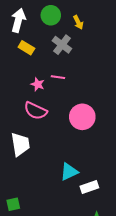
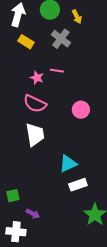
pink circle: (82, 117) -> (81, 110), size x0.7
white trapezoid: (20, 144) -> (35, 135), moved
white rectangle: (89, 187) -> (78, 185), moved

